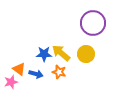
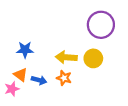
yellow arrow: (61, 53) -> (66, 57), turned -36
blue star: (44, 54) -> (25, 50), moved

